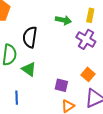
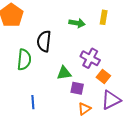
purple cross: (86, 39) -> (90, 58), moved
green triangle: (29, 69) -> (64, 73), moved, turned -42

